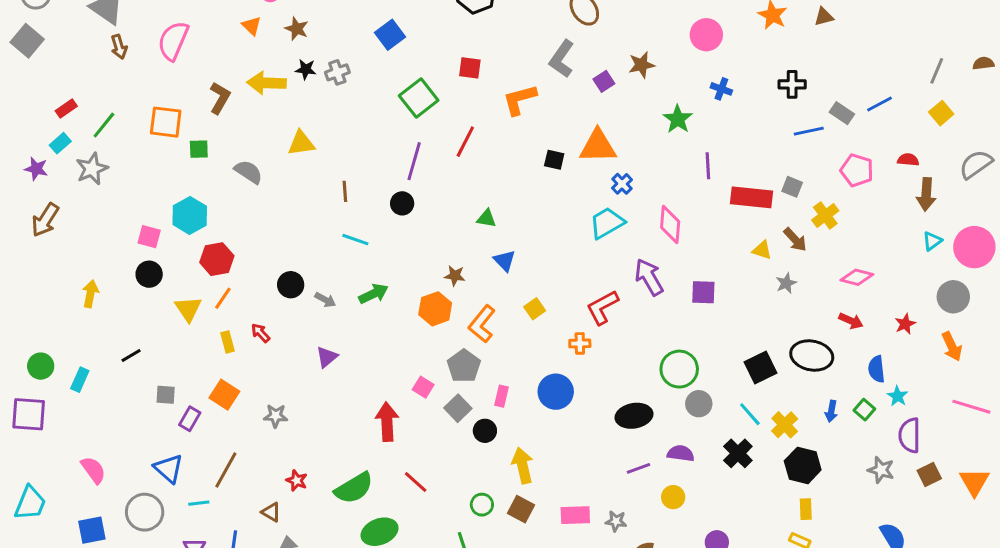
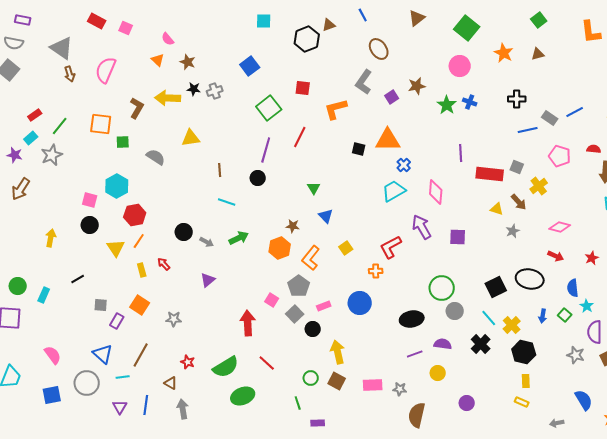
green star: (678, 119) -> (447, 105), moved
green triangle: (486, 218) -> (314, 188), turned 48
pink rectangle: (501, 396) -> (324, 306), turned 56

